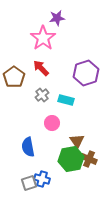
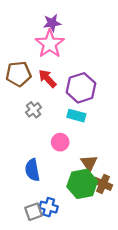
purple star: (57, 18) -> (52, 23), moved
purple hexagon: (86, 73) -> (81, 88), moved
brown pentagon: (14, 77) -> (18, 74), moved, turned 30
gray cross: (42, 95) -> (34, 110), moved

